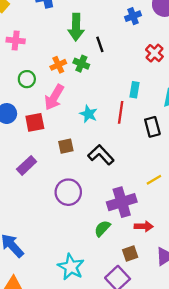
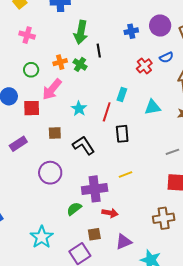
black rectangle: (152, 127) -> (122, 134), moved

